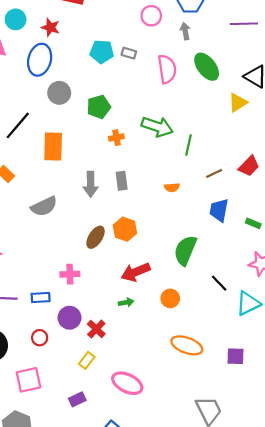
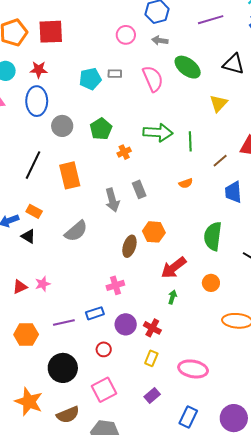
gray arrow: (185, 31) -> (160, 40), turned -56
yellow triangle: (238, 103) -> (219, 103), moved
green arrow: (126, 302) -> (172, 297), turned -48

